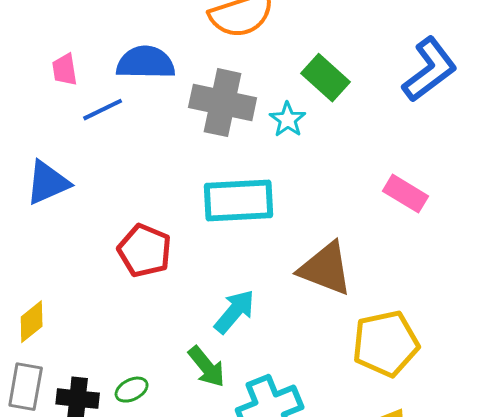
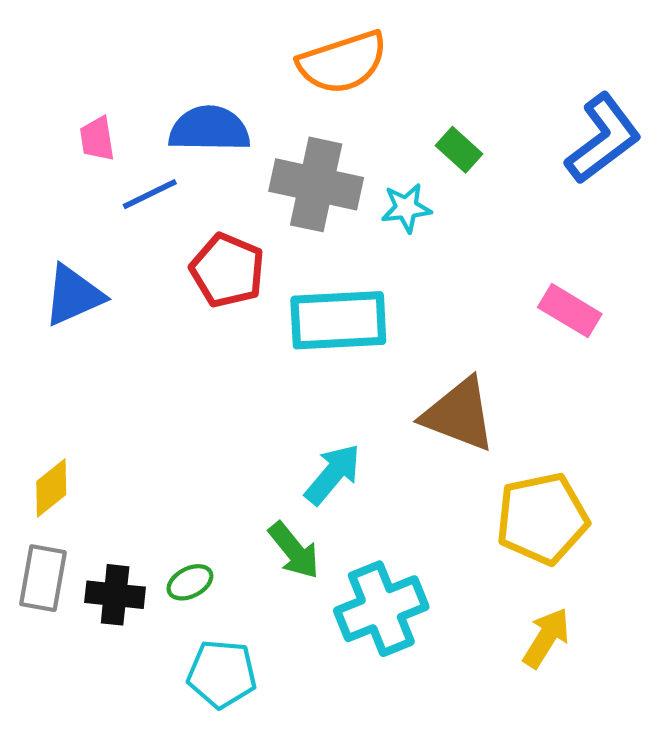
green rectangle: (326, 78) -> (459, 150), size x0.7
cyan star: (288, 120) -> (406, 208), turned 30
red pentagon: (145, 251) -> (227, 270), moved

